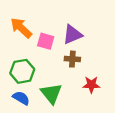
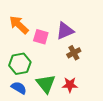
brown cross: (72, 59) -> (74, 53), moved, turned -32
red star: (91, 85) -> (70, 85), moved

